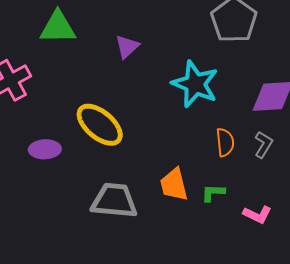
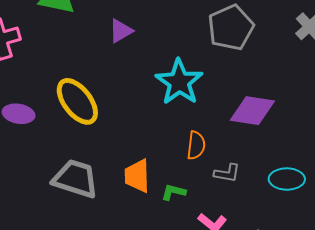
gray L-shape: (263, 145) -> (227, 173), moved, turned 56

